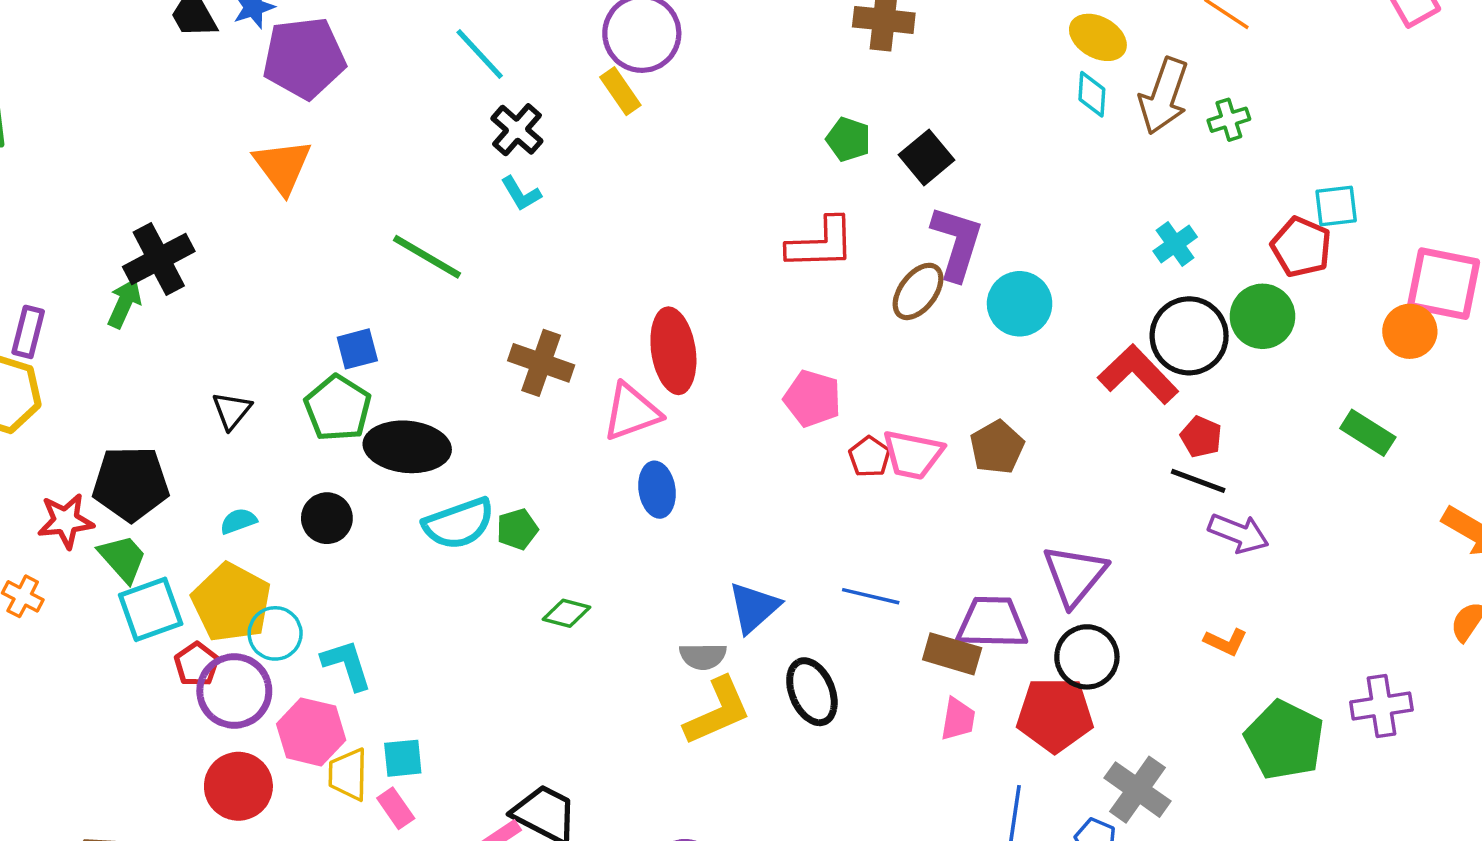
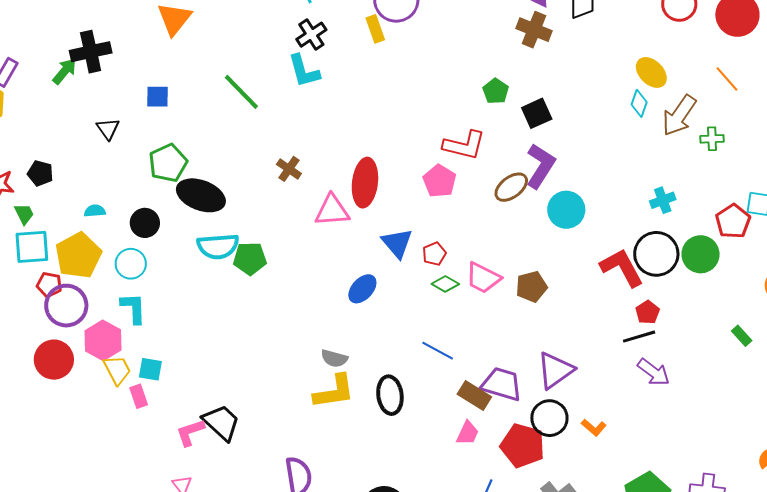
cyan L-shape: (521, 194) -> (304, 71), size x1.5
blue square: (357, 349) -> (157, 97), moved
brown cross: (541, 363) -> (289, 169), size x0.7
pink pentagon: (812, 399) -> (439, 181), moved
black triangle: (232, 411) -> (108, 129), moved, turned -30
green rectangle: (1368, 433) -> (742, 336), size x0.7
red pentagon: (870, 457) -> (434, 254), moved
black line: (1198, 481) -> (639, 337), turned -52
black pentagon: (131, 484) -> (40, 173), size x0.6
blue ellipse: (657, 490) -> (362, 289), moved, turned 36
green pentagon: (517, 529) -> (250, 259), size x1.4
green trapezoid: (123, 558) -> (24, 214), size x0.7
blue triangle: (754, 607) -> (397, 243), moved, turned -44
green diamond: (567, 613) -> (445, 284), moved
cyan circle: (275, 633) -> (131, 264), moved
orange L-shape: (1226, 642) -> (594, 428), moved
red pentagon: (197, 664) -> (49, 285), turned 30
yellow trapezoid: (348, 774) -> (117, 370), turned 136

